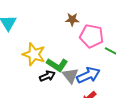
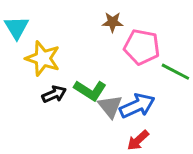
yellow star: (34, 54) -> (43, 58), moved
black arrow: (47, 76) -> (54, 94), moved

